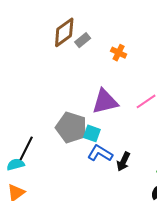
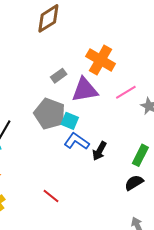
gray rectangle: (83, 40) -> (59, 76), moved
orange cross: (119, 53) -> (101, 60), moved, size x1.8

